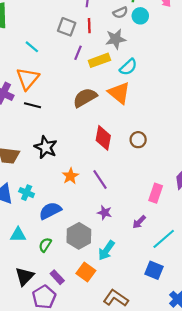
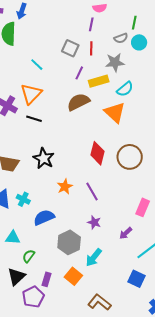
brown semicircle: (85, 98) -> (78, 102), moved
brown circle: (138, 140) -> (130, 157), size x1.6
green semicircle: (45, 245) -> (29, 256), moved
purple rectangle: (57, 277) -> (46, 279), turned 56

